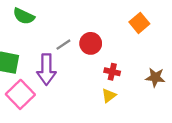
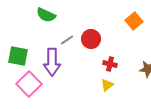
green semicircle: (24, 16) -> (46, 15), moved

